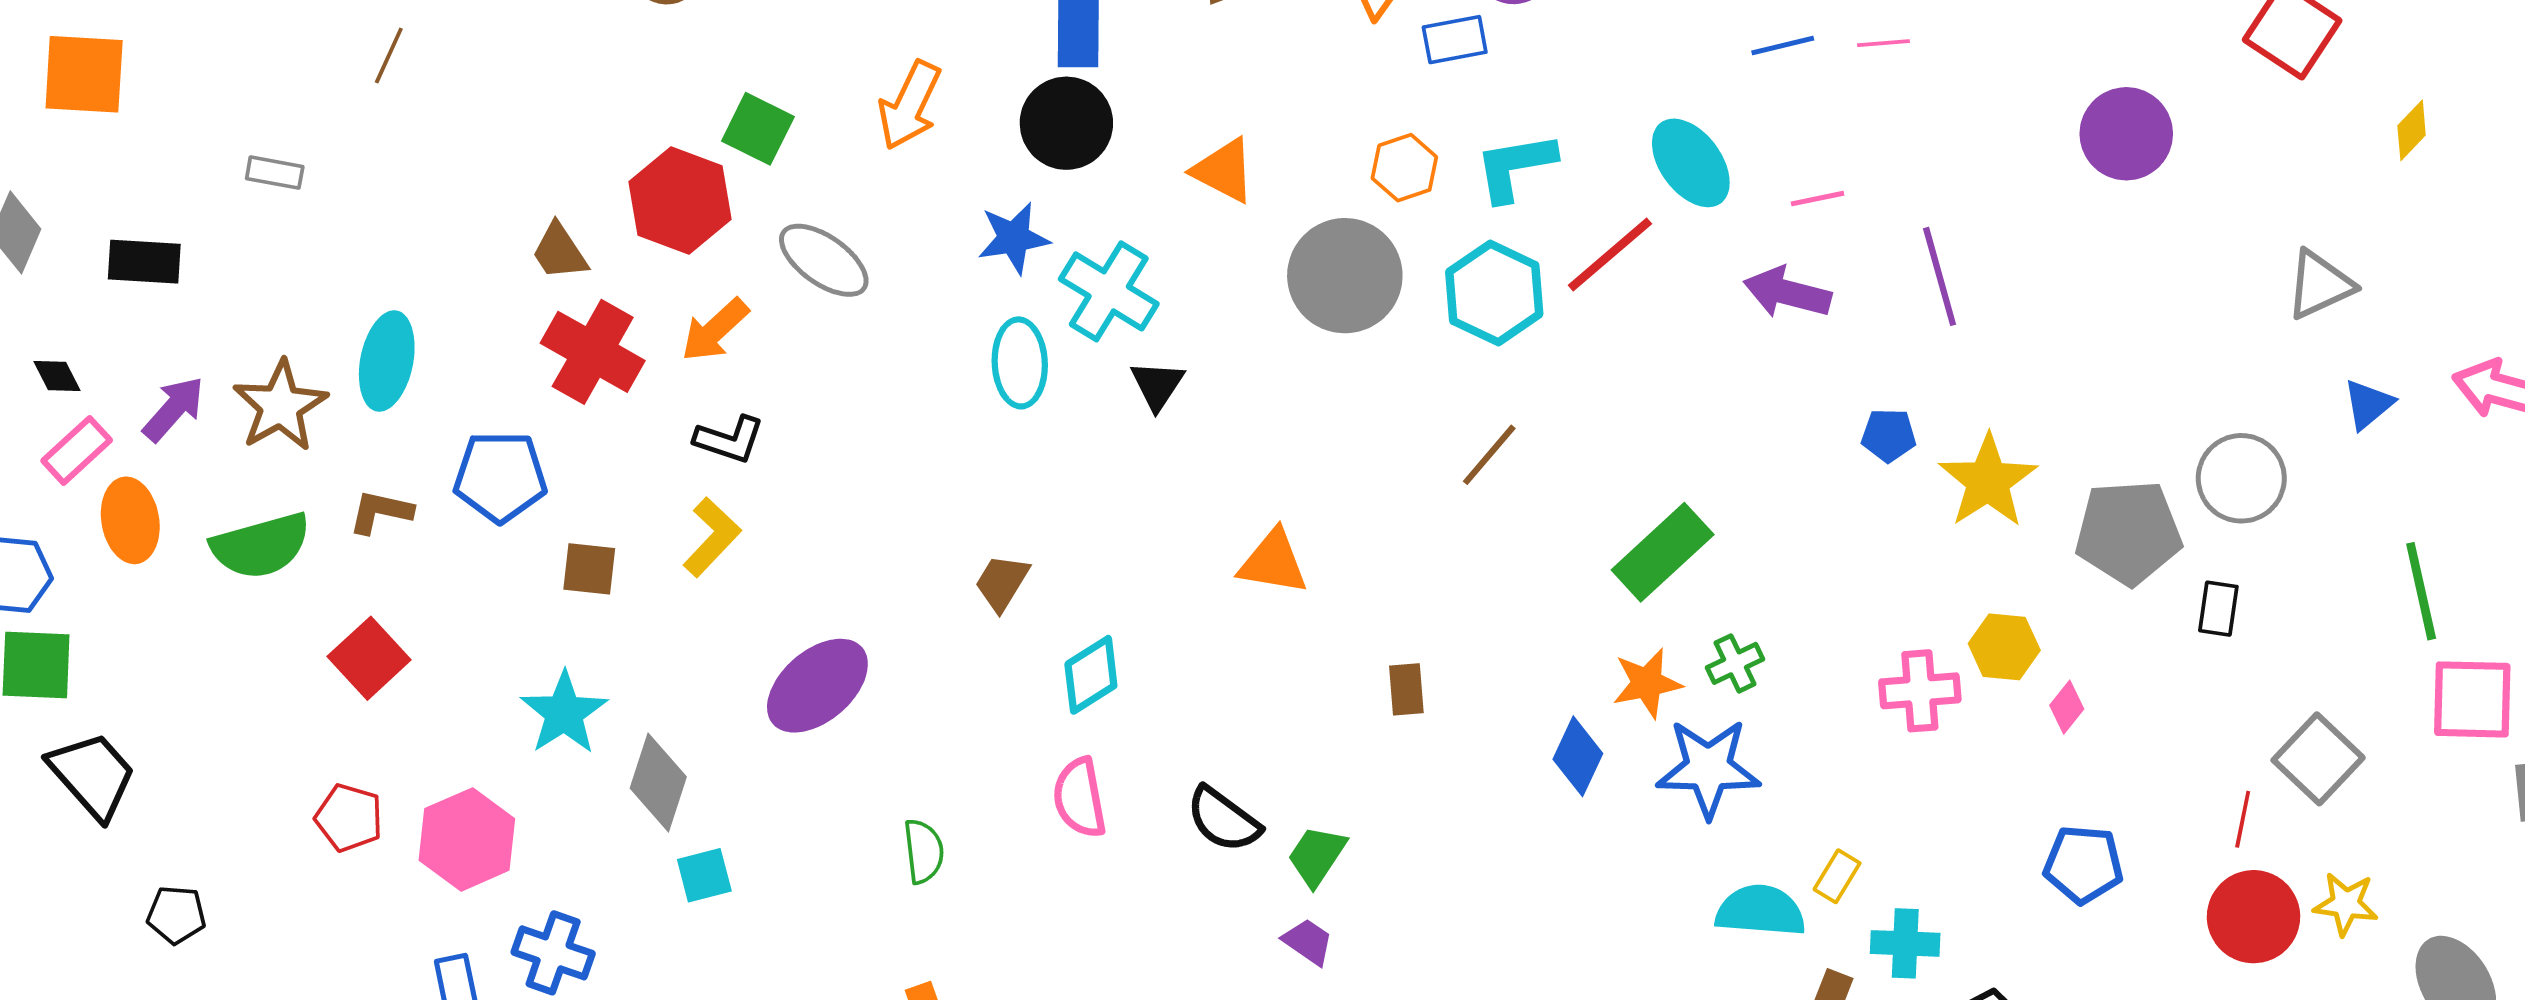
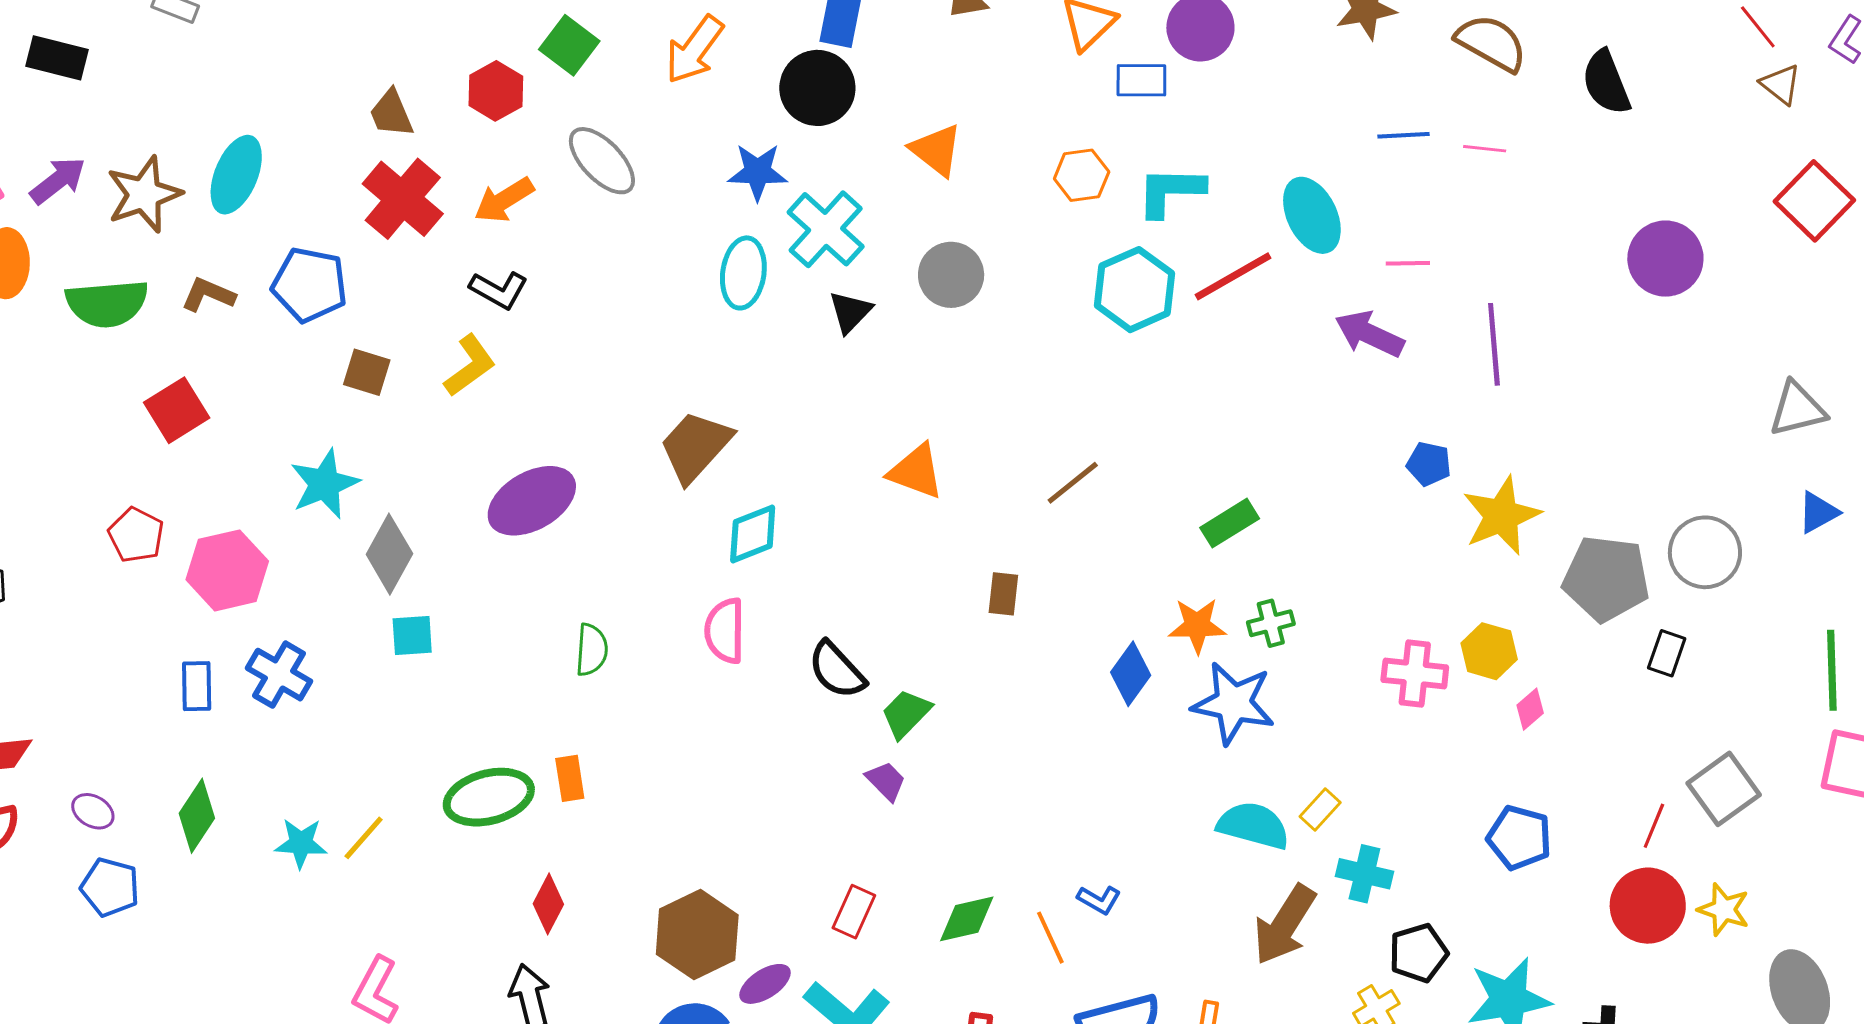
red hexagon: (680, 200) -> (496, 91), size x0.7
gray circle: (1345, 276) -> (951, 275), moved, size x0.7
brown line: (1489, 455) -> (1073, 483), moved
green rectangle: (1663, 552) -> (1230, 523), size x0.7
brown trapezoid: (1002, 583) -> (695, 446), size x1.6

